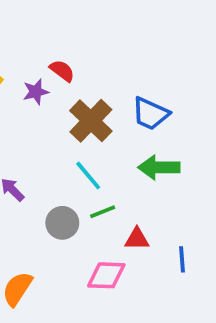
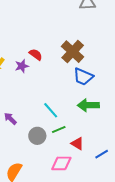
brown cross: (91, 121) -> (73, 52), moved
red triangle: (137, 239) -> (77, 144), turned 32
blue line: (182, 259) -> (102, 154), turned 64

